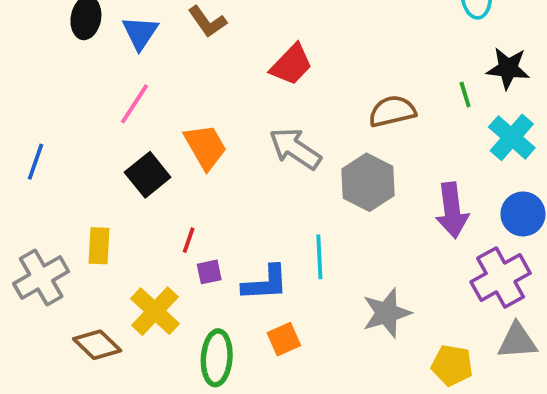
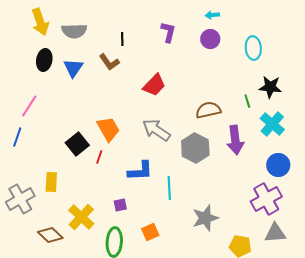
pink line: (134, 104) -> (29, 106), moved
purple arrow: (452, 210) -> (235, 140), moved
red line: (189, 240) -> (99, 157), moved
purple square: (209, 272) -> (120, 205), moved
blue L-shape: (265, 283) -> (140, 171), moved

